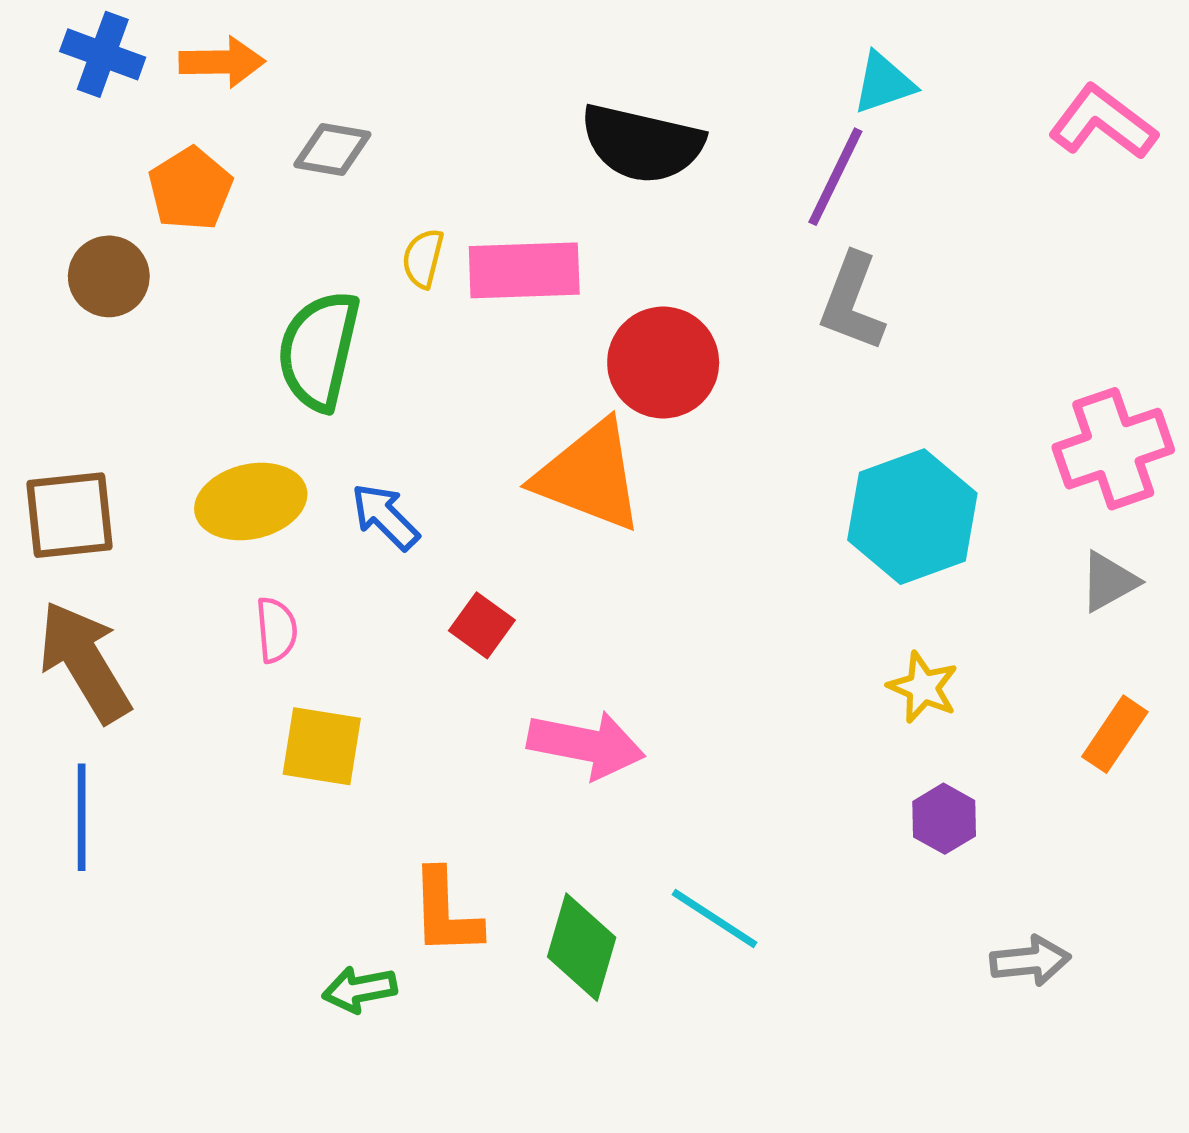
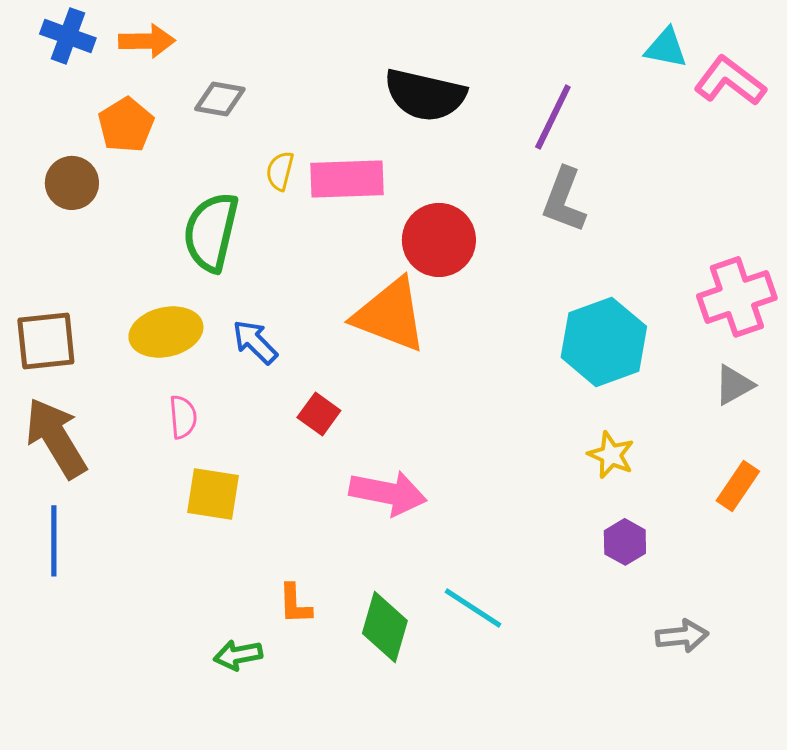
cyan triangle: (884, 83) -> (666, 48), moved, turned 30
orange L-shape: (446, 912) -> (295, 604), size x0.7

